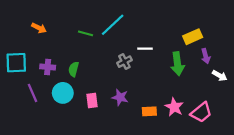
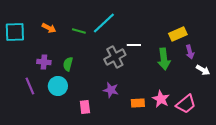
orange arrow: (39, 28) -> (49, 28), moved
gray cross: (124, 62) -> (115, 57), size x1.5
cyan square: (16, 63) -> (15, 32), moved
pink rectangle: (92, 101) -> (85, 107), moved

